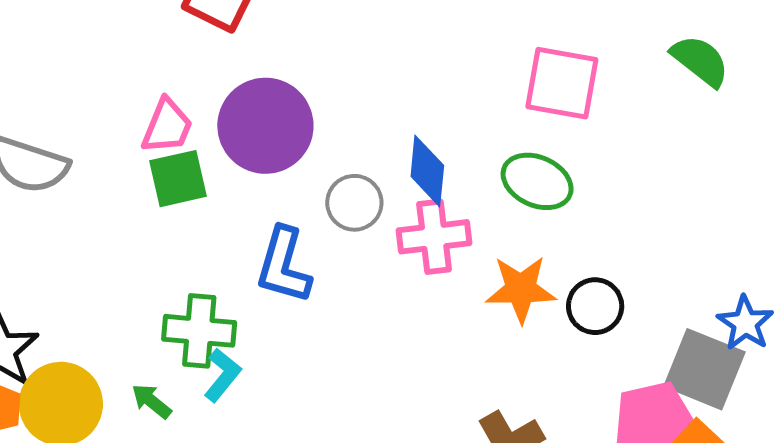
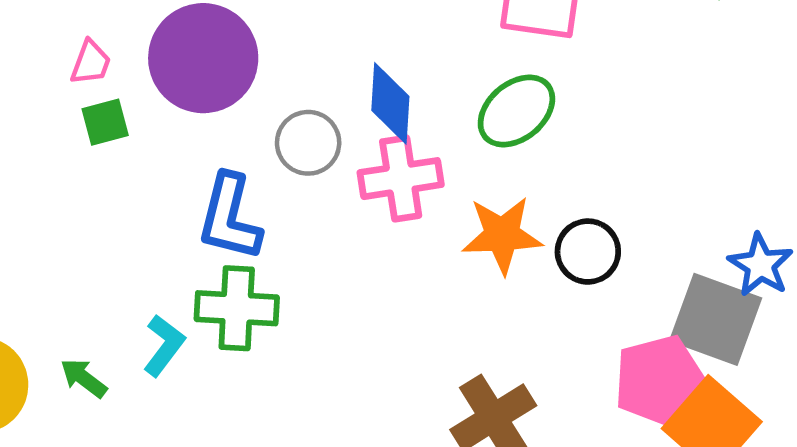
pink trapezoid: (167, 126) -> (91, 63), size x0.7
green square: (178, 179) -> (105, 122), size x0.7
green ellipse: (537, 181) -> (516, 111), turned -62
green cross: (199, 331) -> (237, 308), moved

